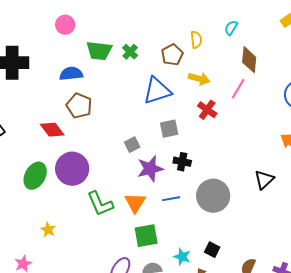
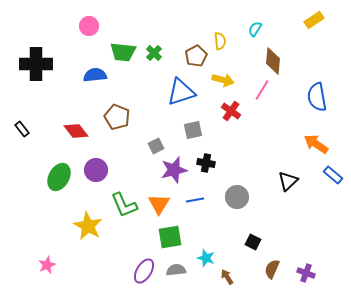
brown pentagon: (79, 106) -> (117, 117), moved
purple circle: (72, 169) -> (96, 170), size x0.7
gray circle: (213, 196) -> (237, 197), size x0.7
yellow star: (48, 230) -> (88, 226), moved, size x1.8
black square: (212, 250) -> (253, 242), moved

